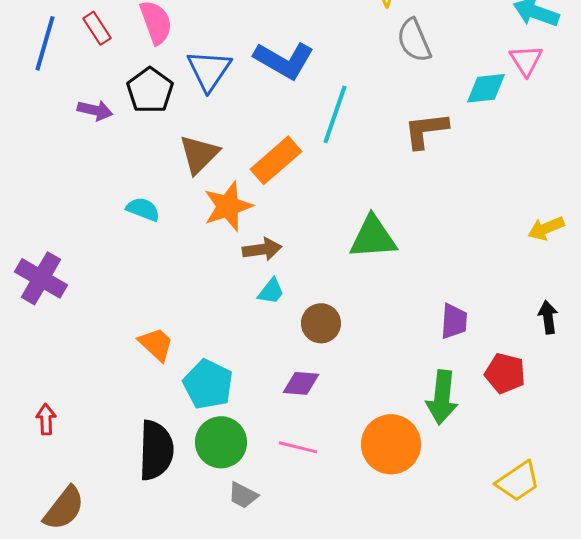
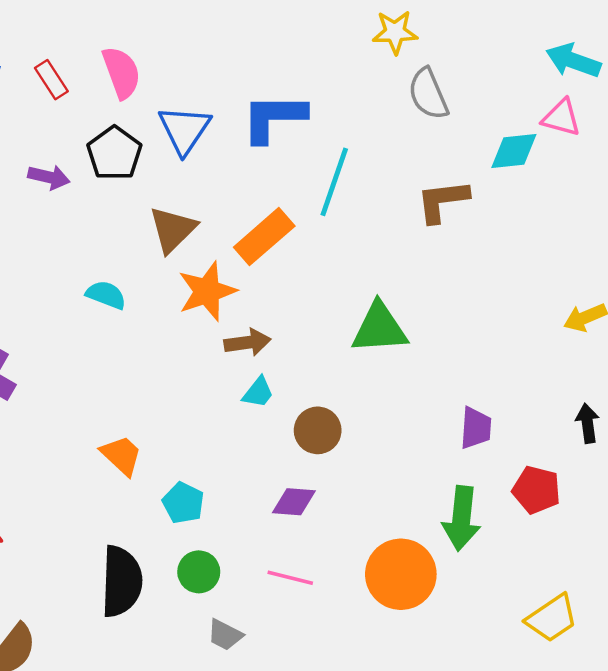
blue L-shape: (284, 60) -> (274, 118), turned 150
pink triangle: (526, 60) -> (561, 118), turned -42
cyan pentagon: (208, 384) -> (183, 503), size x0.7
green circle: (221, 442) -> (199, 572), size x0.7

